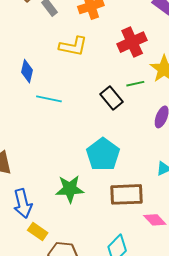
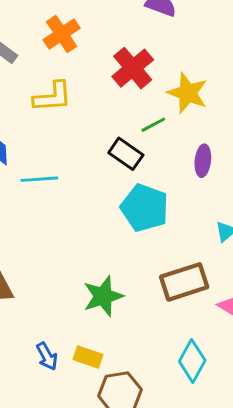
cyan pentagon: (103, 154) -> (145, 208), moved
blue arrow: (23, 204) -> (47, 356), moved, size x0.7
yellow rectangle: (38, 231) -> (88, 357), moved

